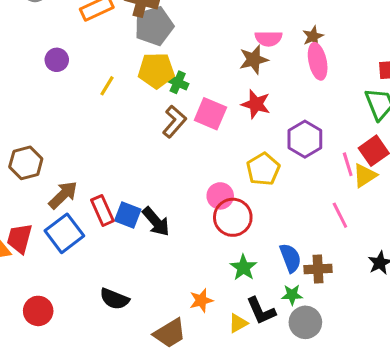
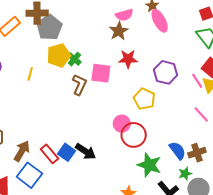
green cross: (178, 82) -> (74, 59), turned 32
blue square: (128, 215) -> (66, 152), turned 30
green star: (243, 267) -> (149, 165), size x1.4

